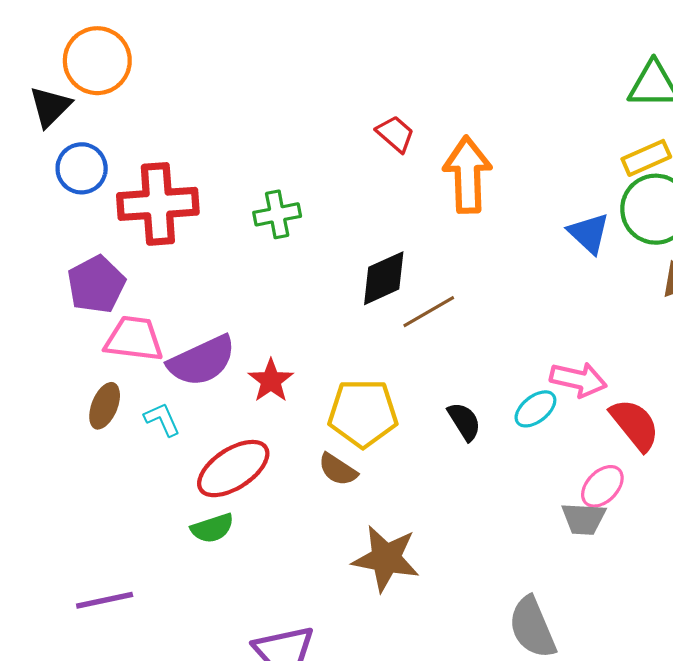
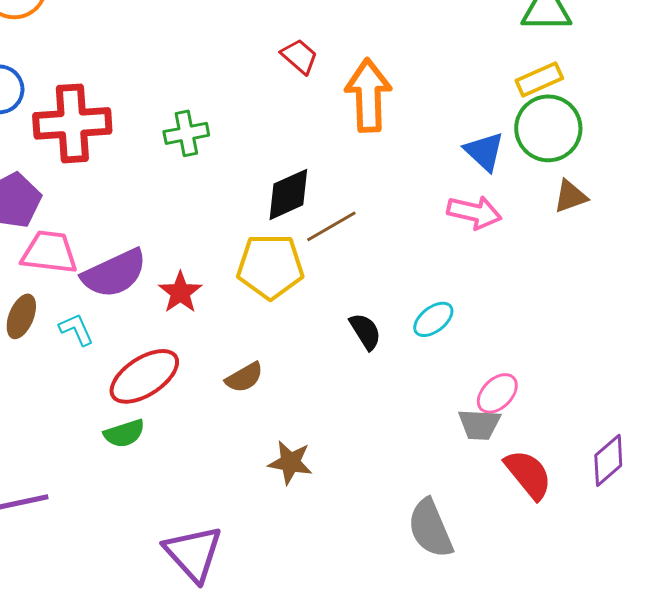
pink arrow: (578, 380) -> (474, 212), moved
yellow pentagon: (363, 413) -> (270, 266), moved
red semicircle: (635, 425) -> (528, 474), moved
brown semicircle: (338, 470) -> (244, 377), turned -63
brown star: (386, 558) -> (290, 462), size x0.7

